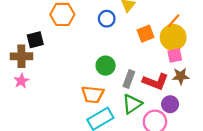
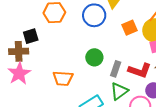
blue circle: (107, 19) -> (94, 15), size x1.5
pink star: (21, 81) -> (19, 73), size x1.6
orange trapezoid: (93, 95) -> (63, 78), moved

